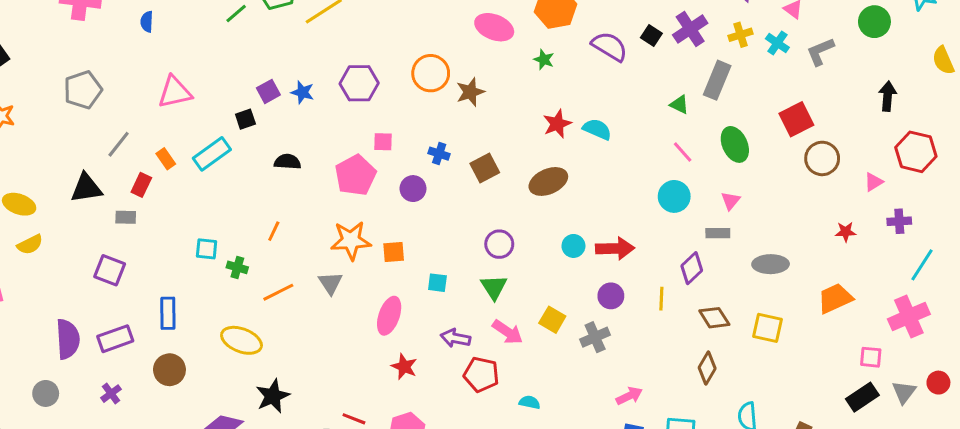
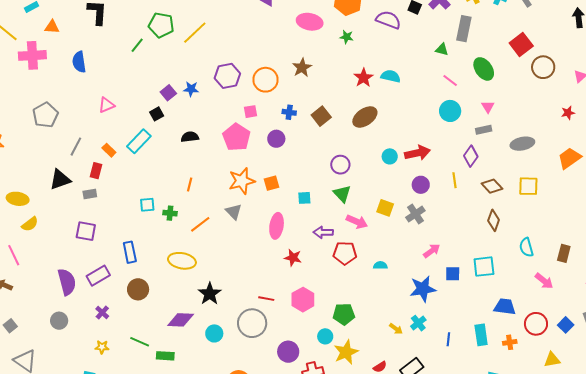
blue semicircle: (147, 22) -> (79, 62), size x1.5
orange circle: (431, 73) -> (265, 80), moved
pink triangle: (175, 92) -> (106, 105), size x0.7
pink arrow: (629, 396) -> (432, 251), moved

